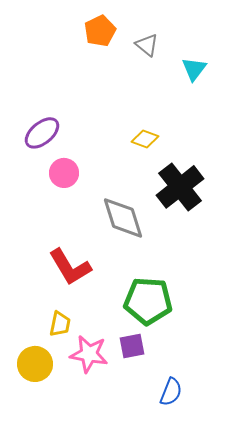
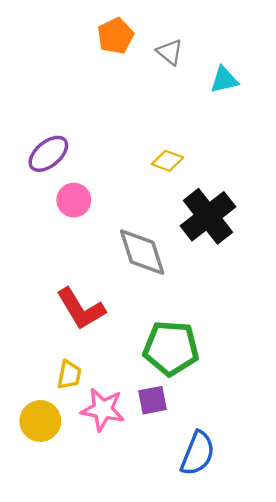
cyan triangle: (194, 69) -> (224, 80), turned 40
blue semicircle: (171, 392) -> (198, 453), size x1.4

